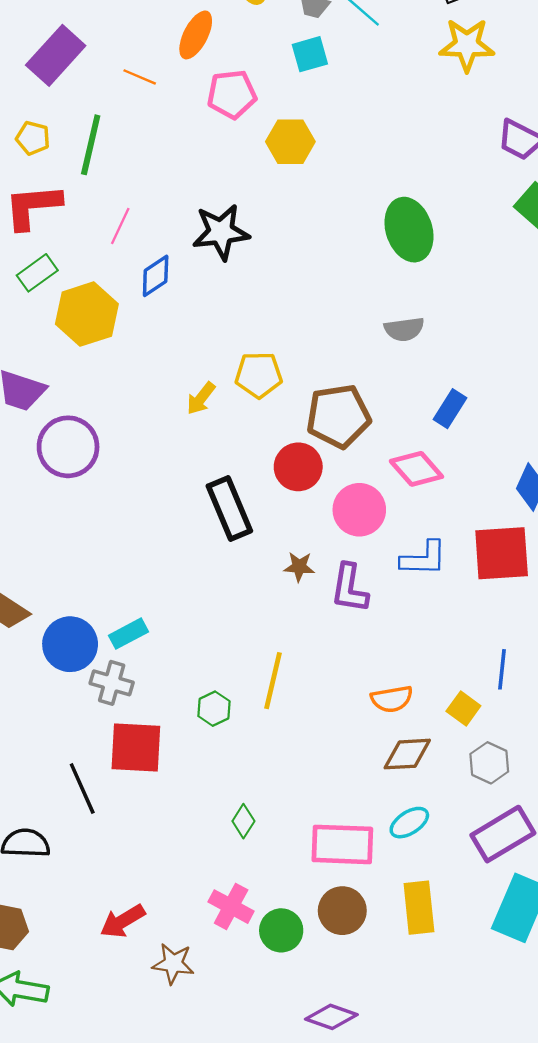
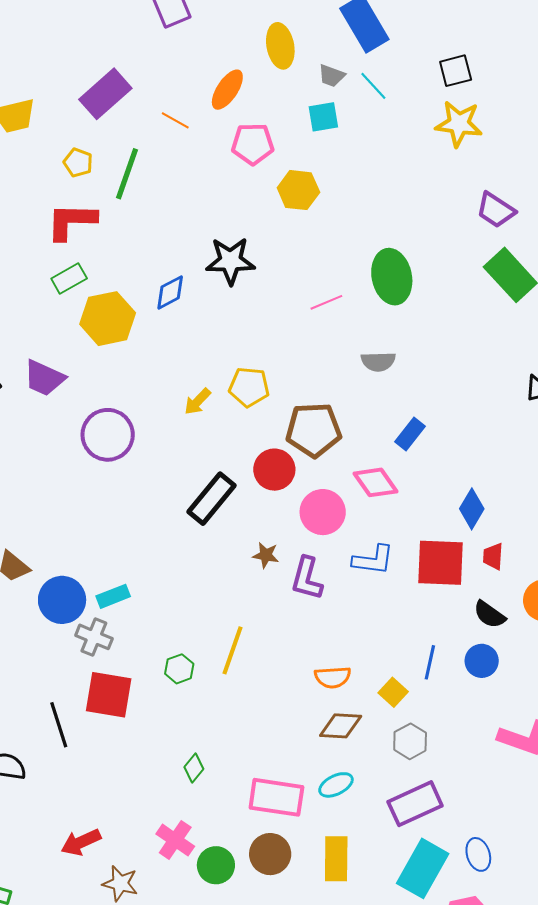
pink line: (120, 226) -> (326, 302), moved, turned 36
purple circle: (68, 447) -> (108, 435), moved
black rectangle: (229, 508) -> (211, 499), turned 56

